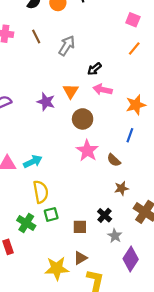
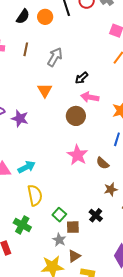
brown line: (36, 36) -> (26, 49), turned 40
orange triangle: (71, 91) -> (45, 90), moved
purple star: (46, 102) -> (20, 118), moved
brown circle: (83, 119) -> (76, 116), moved
green square: (51, 214) -> (59, 215), moved, turned -32
gray star: (115, 236) -> (59, 240), moved

